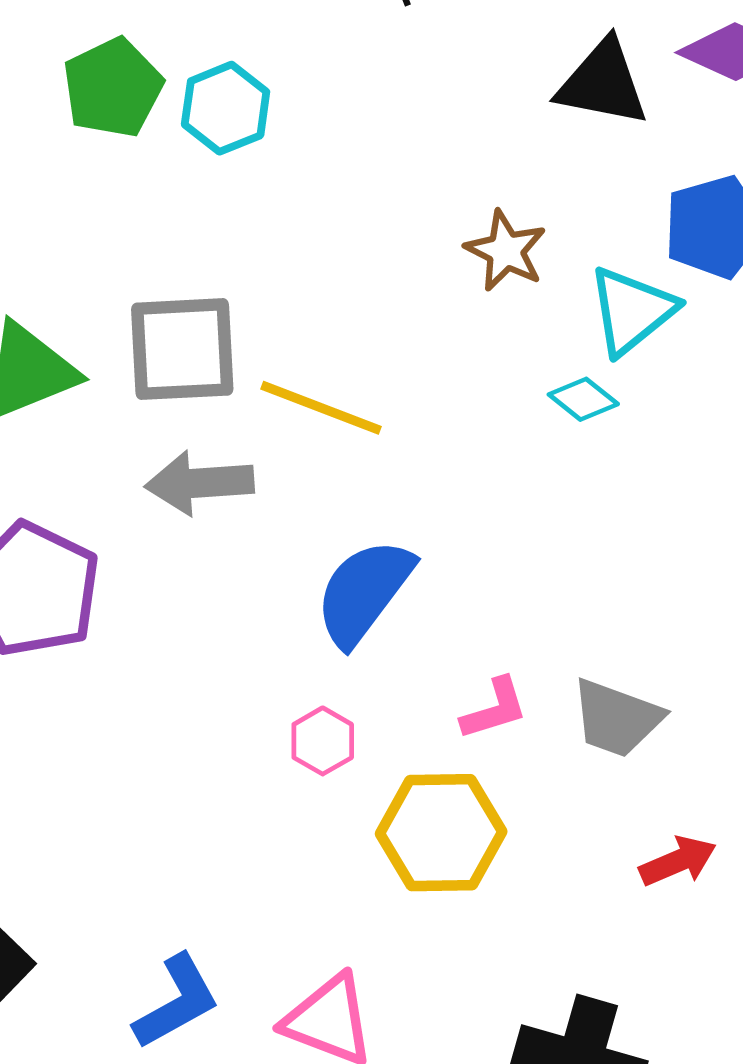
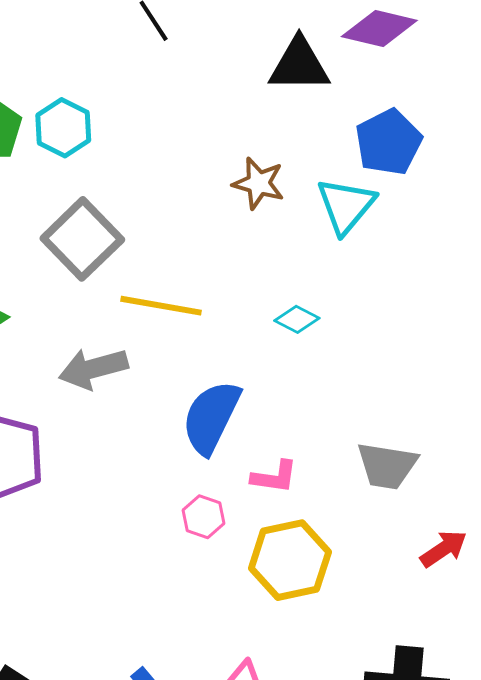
gray square: (182, 349) -> (82, 239), moved, turned -30
cyan diamond: (583, 399) -> (297, 319), moved
pink L-shape: (494, 709) -> (274, 477), moved, turned 36

